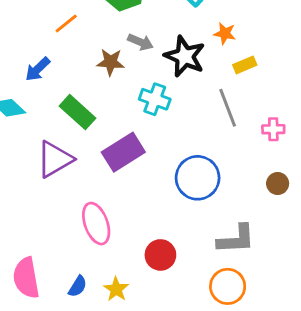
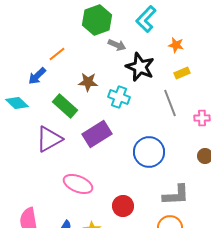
orange line: (66, 23) -> (57, 54), moved
orange star: (225, 33) -> (176, 45), moved
gray arrow: (140, 42) -> (117, 45), moved
brown star: (110, 62) -> (88, 82), moved
pink ellipse: (96, 224) -> (78, 184), turned -48

